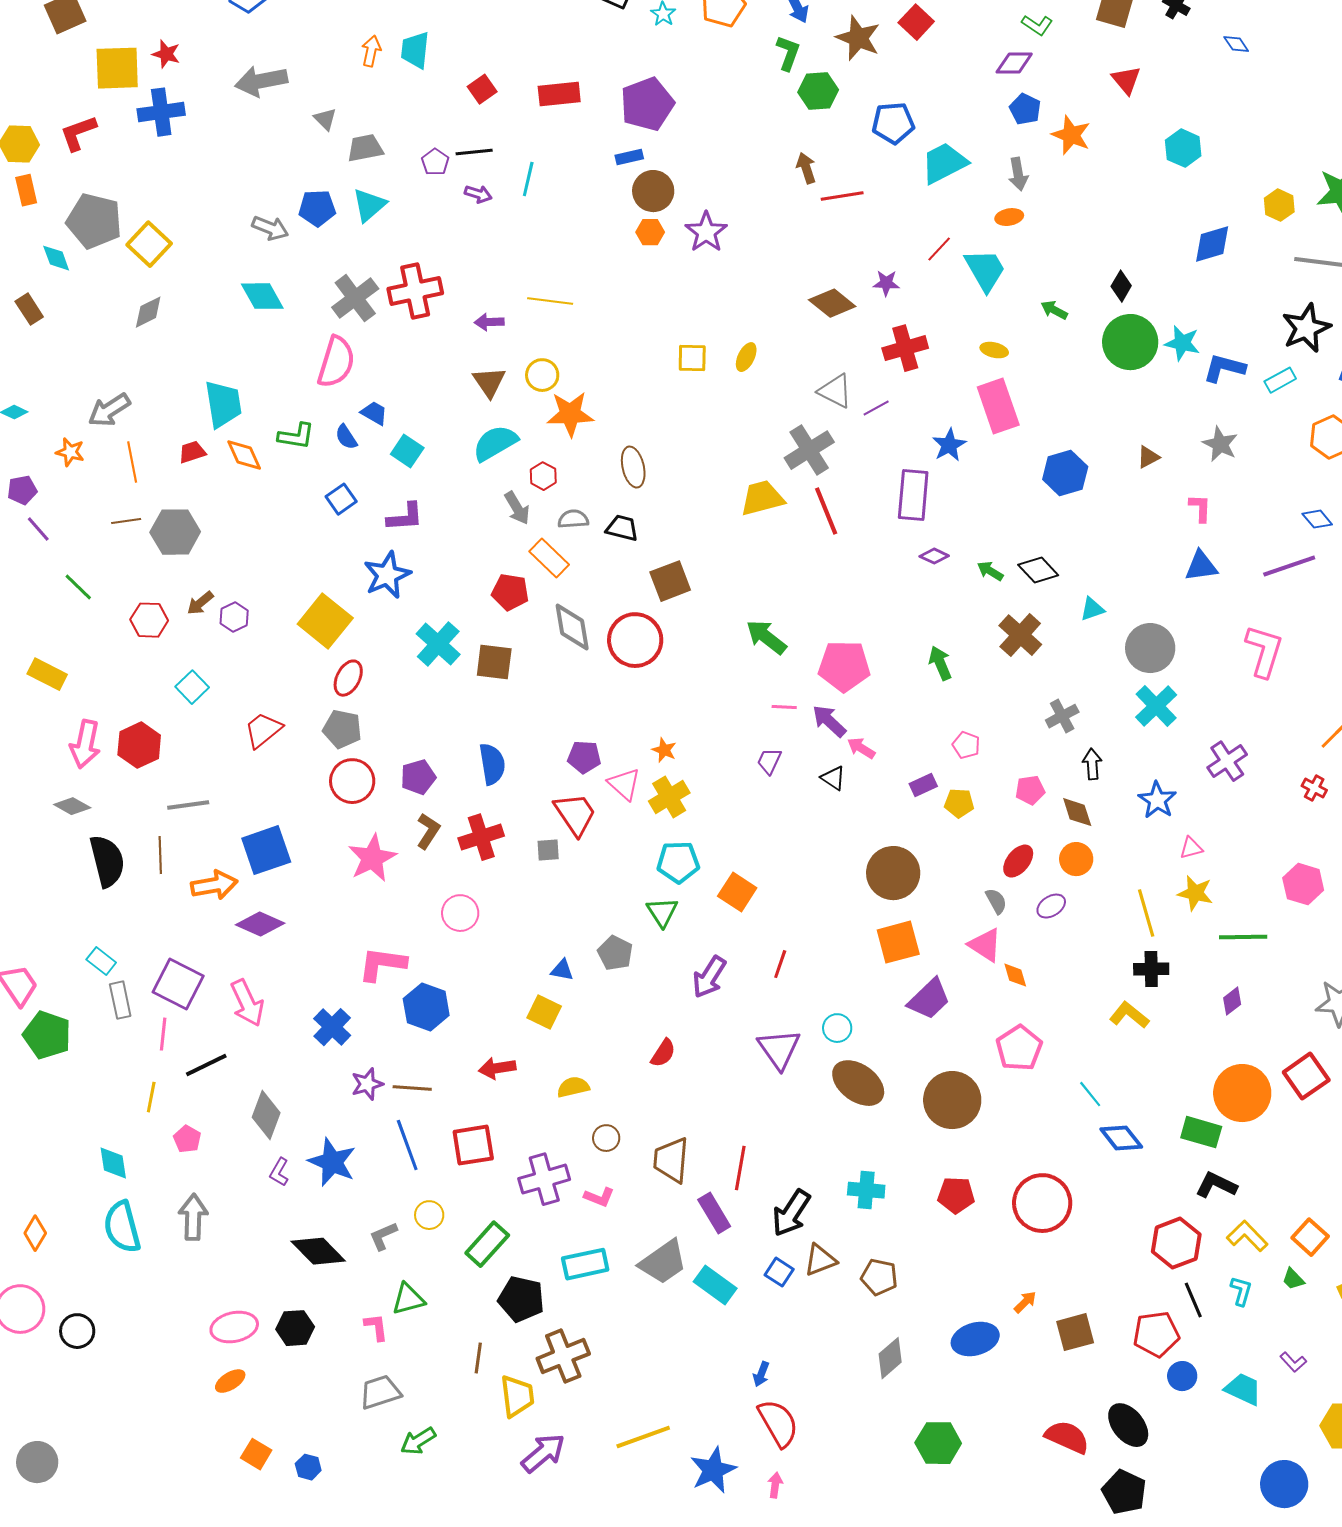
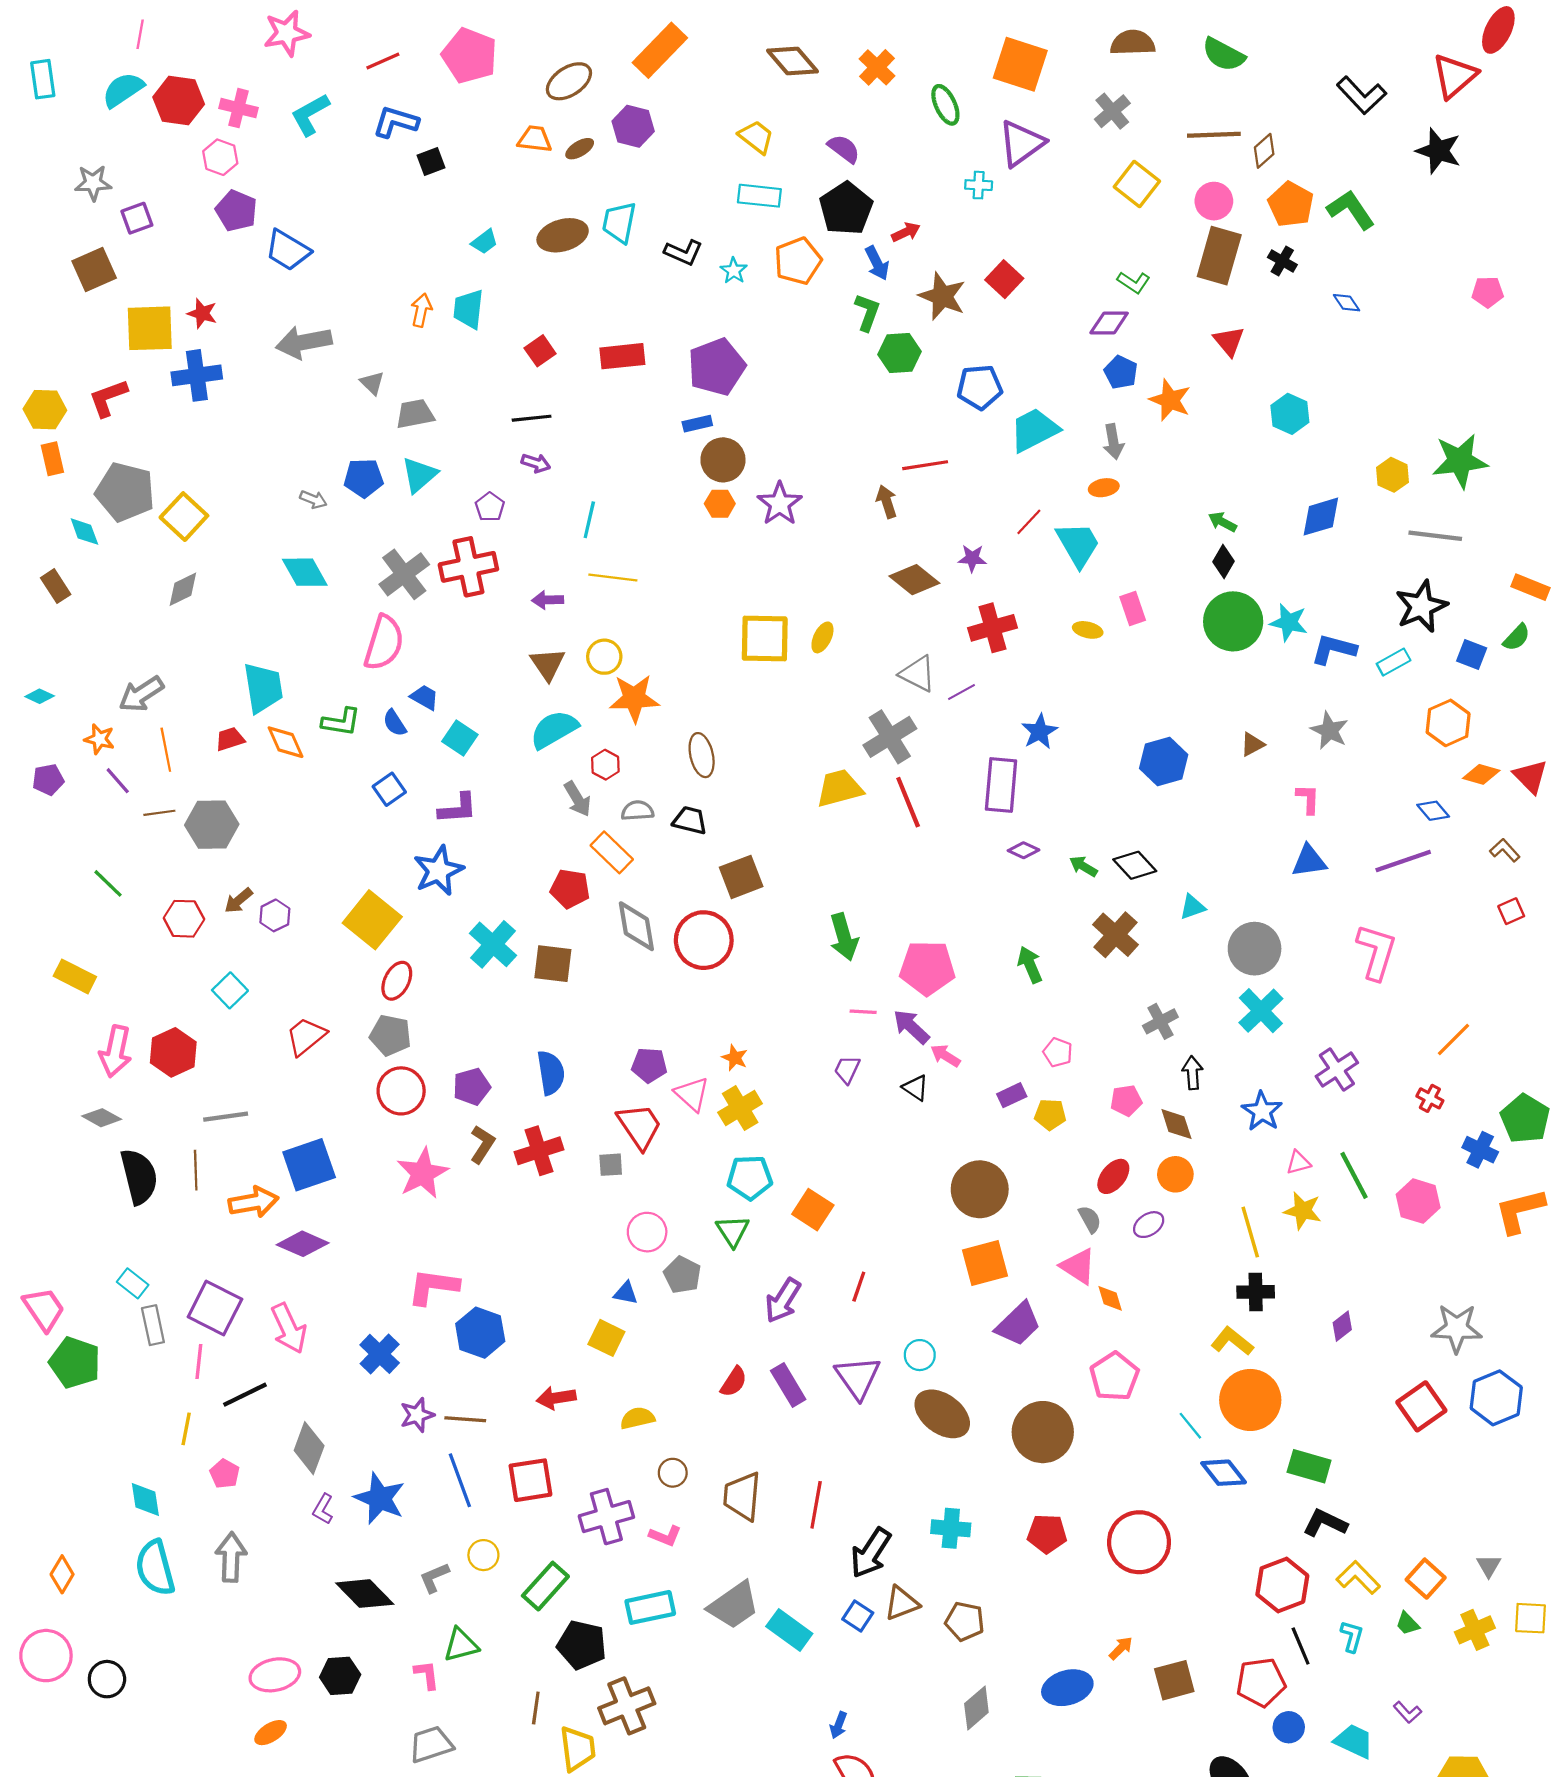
purple pentagon: (435, 162) -> (490, 507), moved
brown arrow: (806, 168) -> (887, 502), moved
cyan line: (528, 179) -> (589, 520), moved
gray arrow: (270, 228) -> (313, 499), size x0.7
green arrow: (1054, 310) -> (1222, 522), moved
yellow square: (692, 358) -> (765, 638), size x1.6
pink rectangle: (998, 406) -> (1133, 609), moved, size x0.6
purple line: (38, 529) -> (118, 781), moved
green arrow: (766, 637) -> (844, 937), turned -144
pink circle: (460, 913) -> (647, 1232), moved
green line: (1243, 937) -> (1354, 1175), moved, turned 63
orange circle: (1242, 1093) -> (1250, 1400), moved
purple rectangle: (714, 1213) -> (788, 1385), moved

